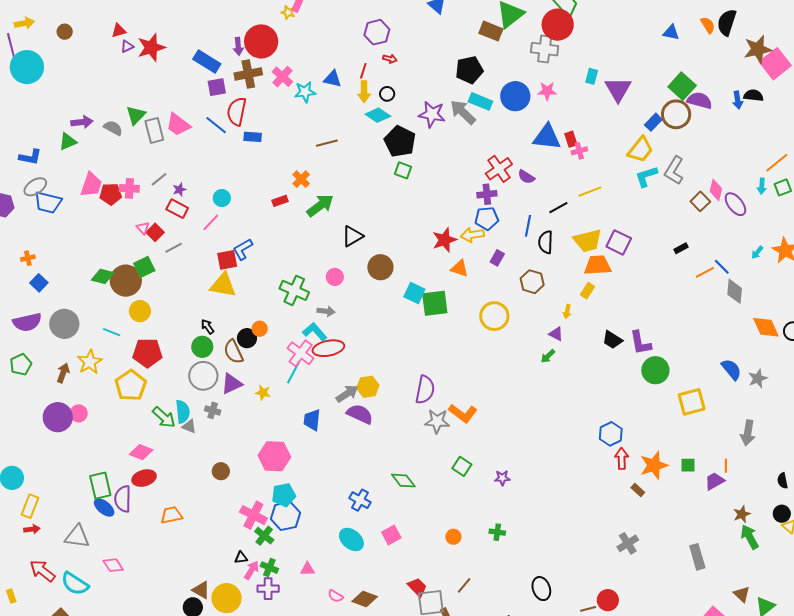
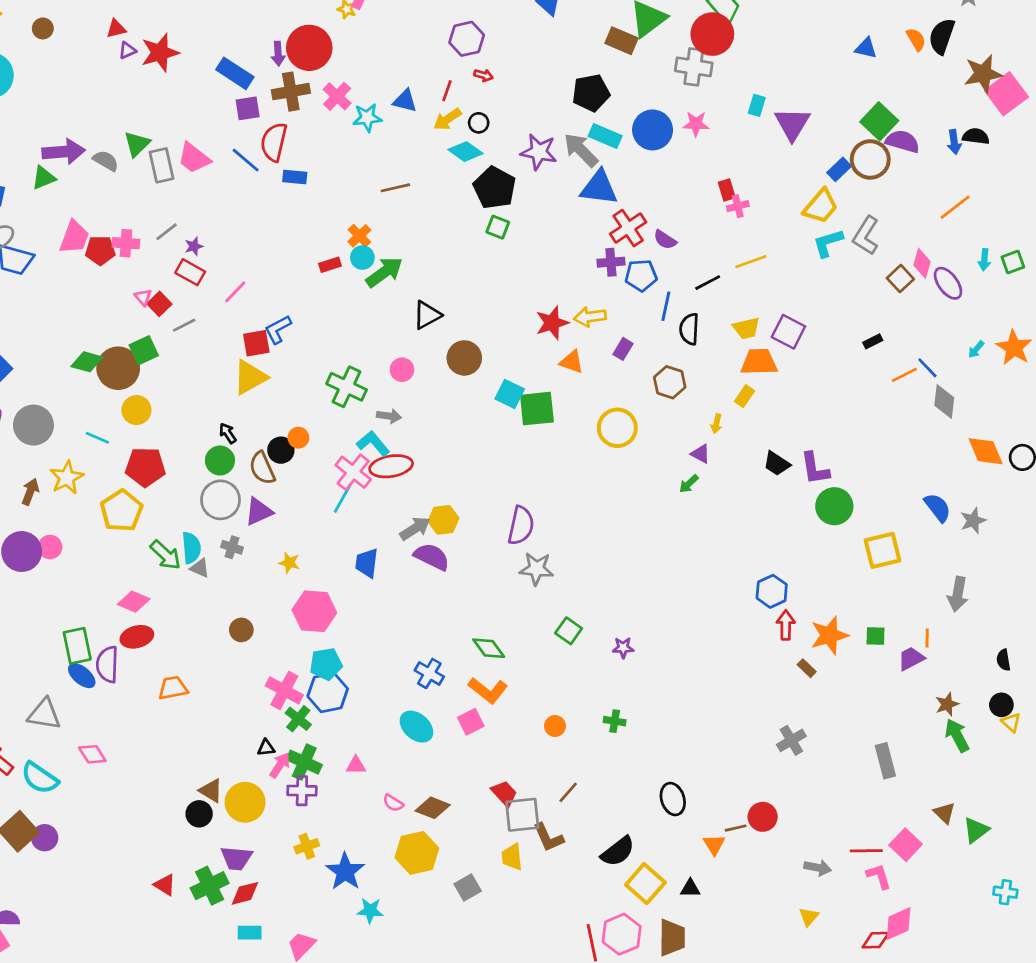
yellow arrow: (364, 92) -> (447, 119), turned 55
purple arrow: (82, 122) -> (64, 152), size x1.4
blue triangle: (547, 137) -> (599, 188), moved
orange line: (777, 163) -> (955, 207), moved
cyan circle: (222, 198) -> (362, 258), moved
blue pentagon: (487, 218) -> (641, 275), moved
yellow trapezoid: (588, 241) -> (746, 328), size x0.7
yellow triangle: (223, 285) -> (250, 377), turned -40
yellow star: (263, 393) -> (289, 563), moved
orange L-shape: (463, 413) -> (488, 690), moved
green cross: (269, 568) -> (304, 762), size x1.4

